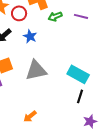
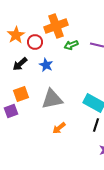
orange arrow: (30, 116) -> (59, 128), moved

